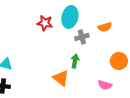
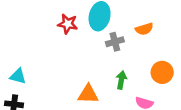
green arrow: (75, 61) -> (121, 80), moved
orange triangle: (61, 78) -> (88, 94), turned -36

